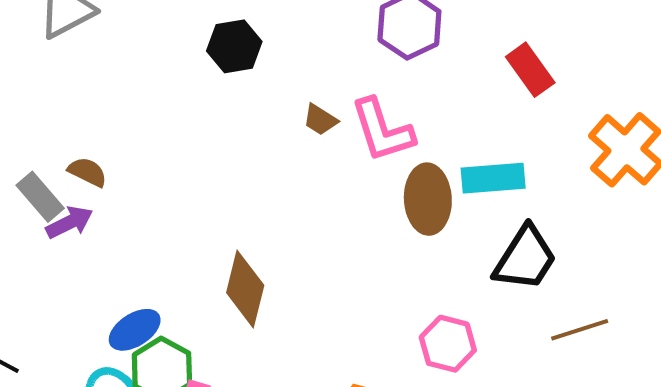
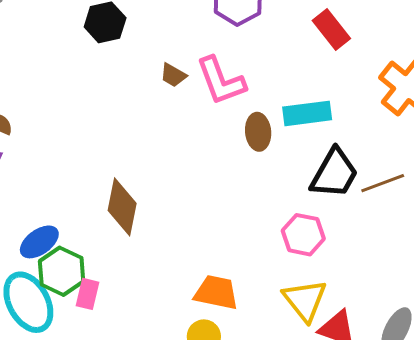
brown ellipse: (428, 199) -> (258, 132), size x0.7
brown line: (580, 330) -> (383, 183), moved
pink hexagon: (448, 344) -> (303, 235), moved

